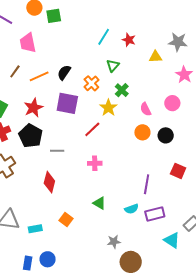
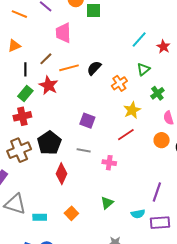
green cross: (122, 90) -> (157, 93), moved
purple square: (67, 103) -> (87, 121), moved, size x0.7
red star: (33, 108) -> (49, 85), moved, turned -30
red line: (92, 129) -> (126, 135), moved
black pentagon: (31, 136) -> (49, 143), moved
gray line: (57, 151) -> (84, 150), moved
green triangle: (99, 203) -> (107, 203), turned 40

